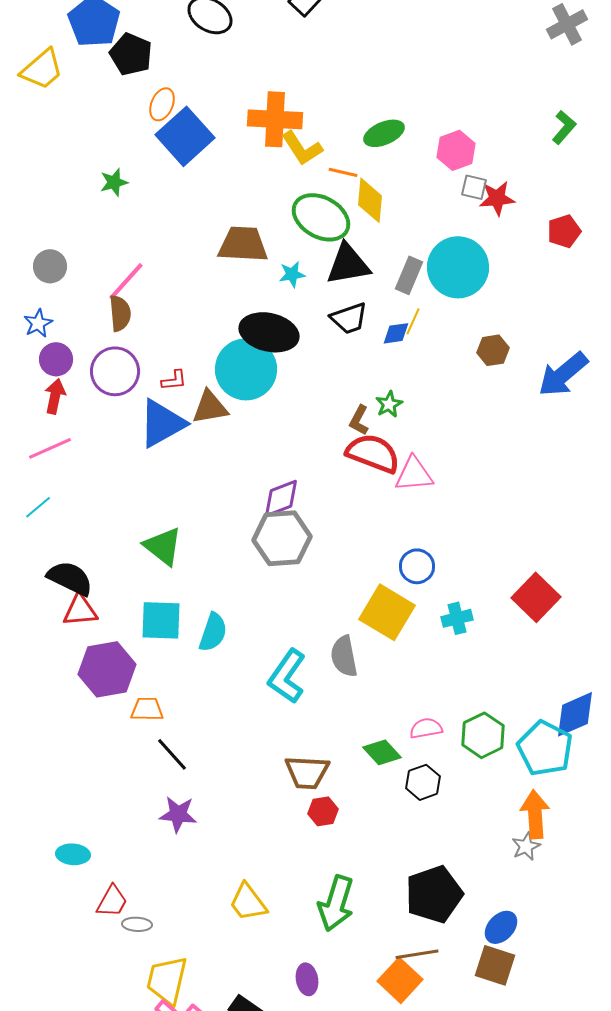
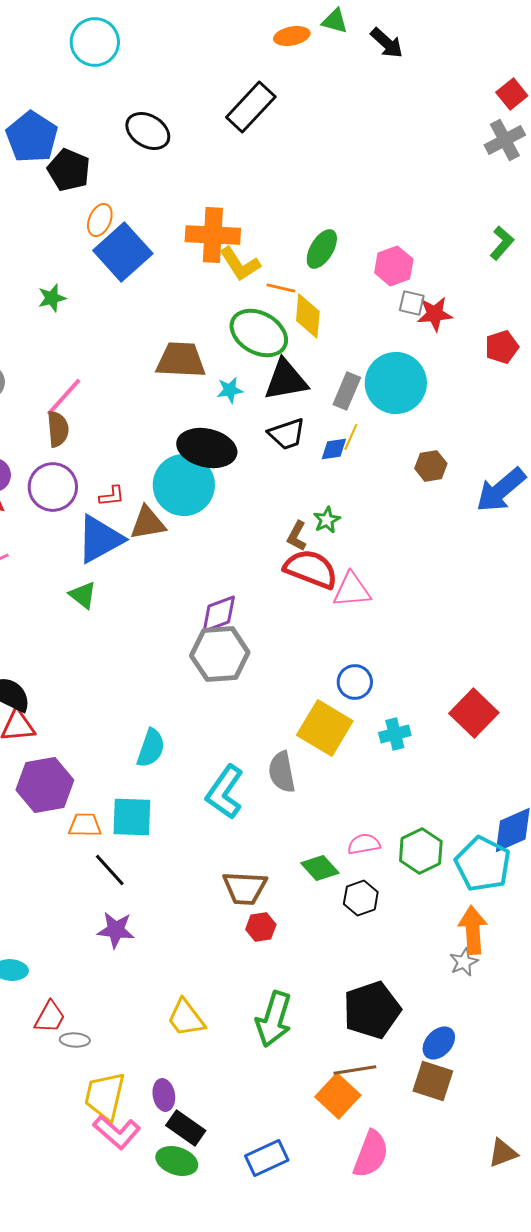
green ellipse: (384, 133) -> (322, 249), turned -36
green triangle: (163, 546) -> (83, 595), moved, size x0.7
cyan square: (161, 620) -> (132, 817), moved
purple ellipse: (307, 979) -> (164, 1095), moved

